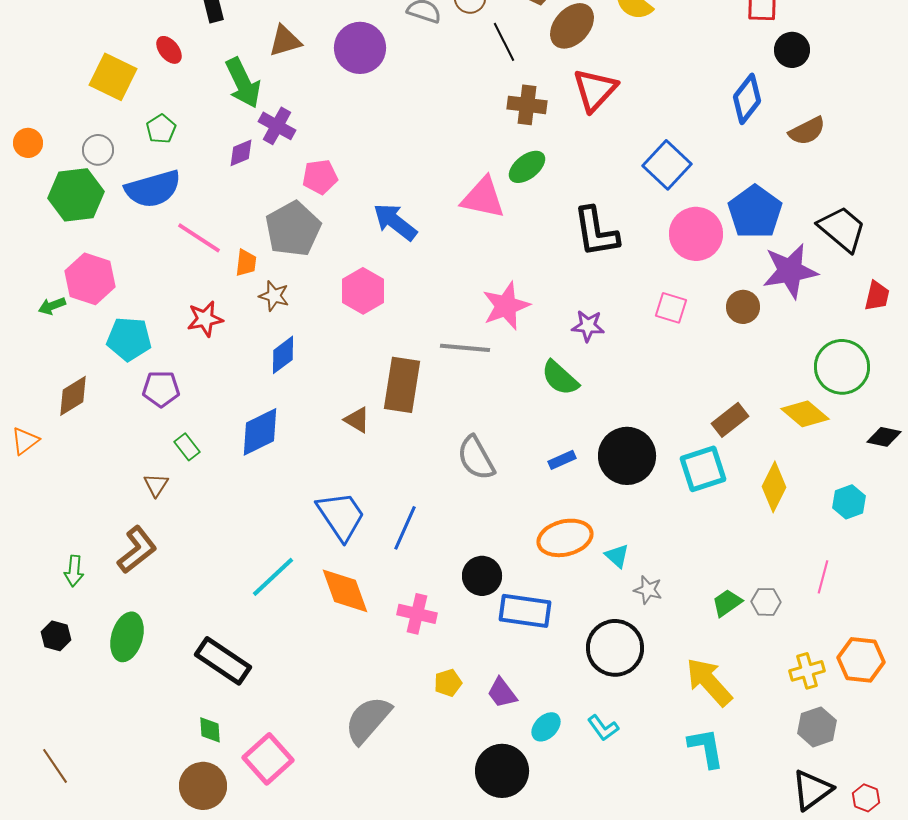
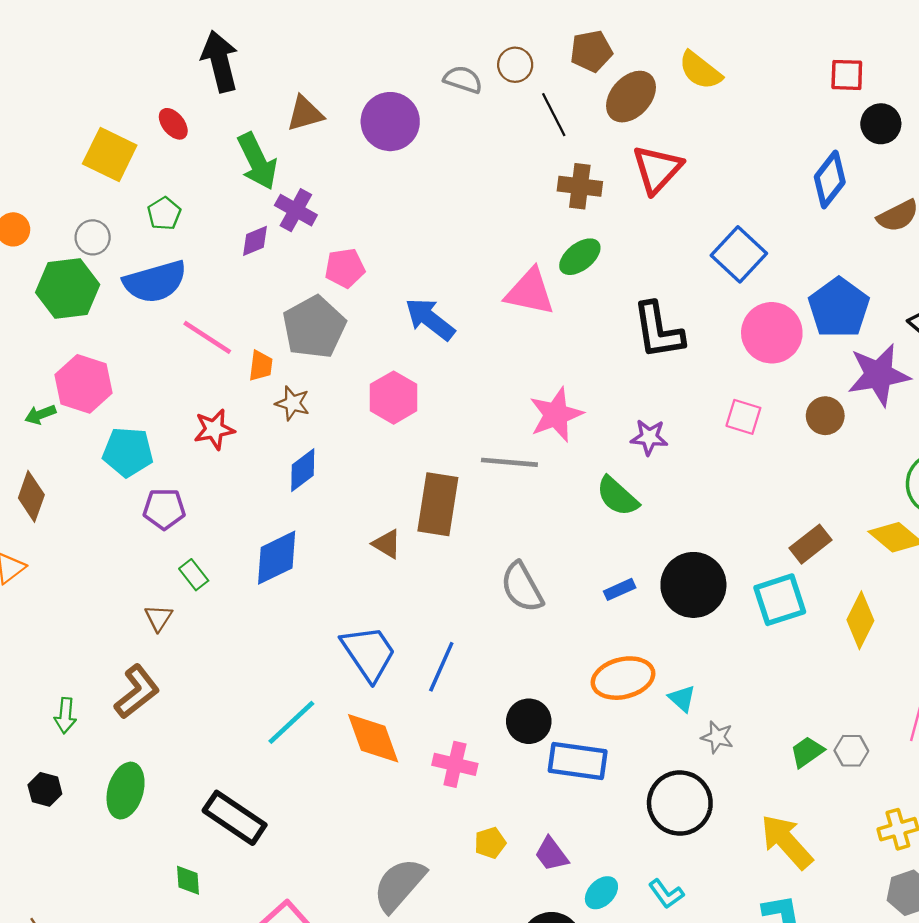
brown diamond: (73, 396) -> (31, 496), moved, turned -39
green diamond: (210, 730) -> (188, 880), moved

